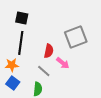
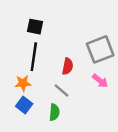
pink arrow: (63, 63) -> (100, 81), moved

